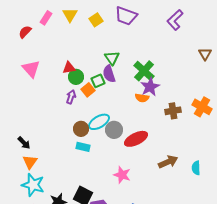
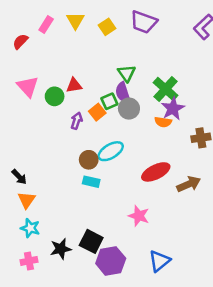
green circle: (76, 77) -> (55, 96), moved
gray circle: (114, 130) -> (129, 109), moved
brown arrow: (168, 162) -> (189, 184), moved
cyan star: (33, 185) -> (30, 228), size x0.7

